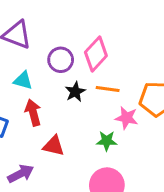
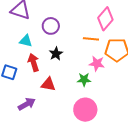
pink diamond: (96, 54) -> (105, 19), moved
orange line: (108, 89) -> (91, 39), moved
black star: (75, 92) -> (56, 54), moved

